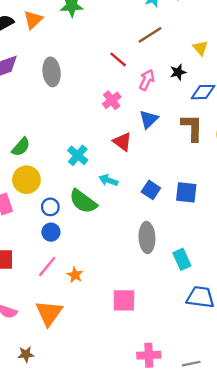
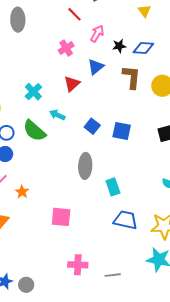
black star: (178, 72) -> (119, 46), moved
red triangle: (122, 142) -> (72, 84), turned 36

